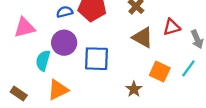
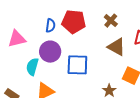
blue semicircle: (65, 12) -> (50, 26), turned 112

